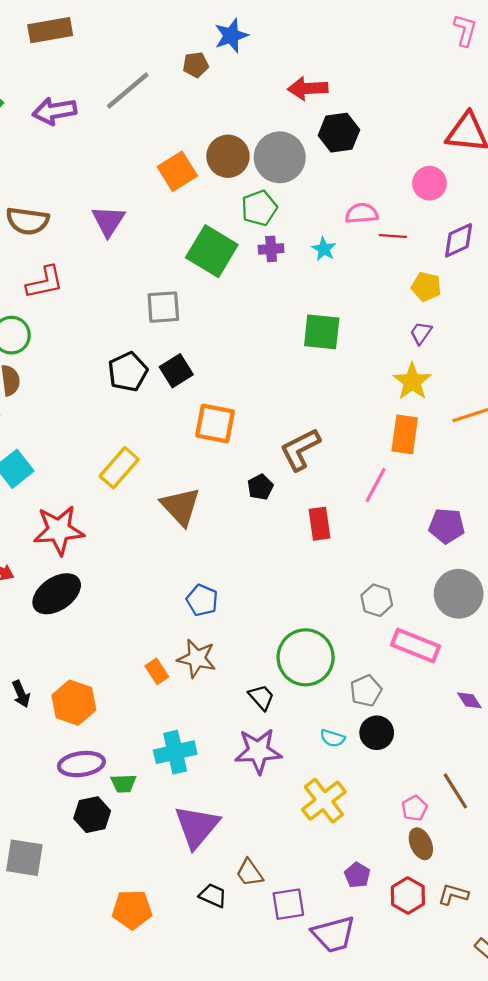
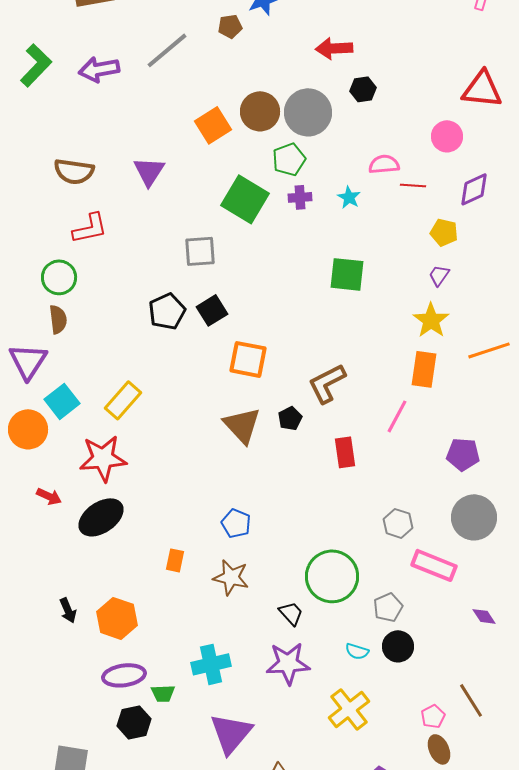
black hexagon: (339, 133) -> (363, 89), size x0.7
yellow rectangle: (119, 468) -> (123, 400), moved
brown triangle: (181, 506) -> (242, 425), moved
orange rectangle: (157, 671) -> (175, 560), moved, turned 45

